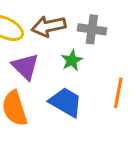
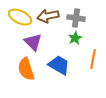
green star: (72, 60) -> (75, 38), moved

